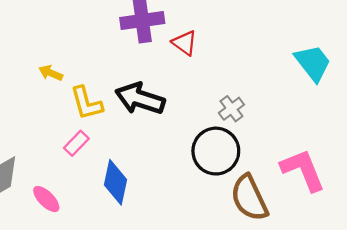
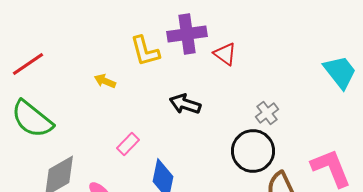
black arrow: (140, 99) -> (185, 104), size x0.7
yellow L-shape: (86, 103) -> (145, 51), moved

